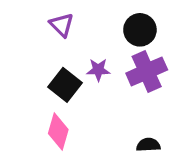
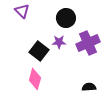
purple triangle: (62, 25) -> (22, 11), moved
black circle: (140, 30) -> (66, 18), moved

